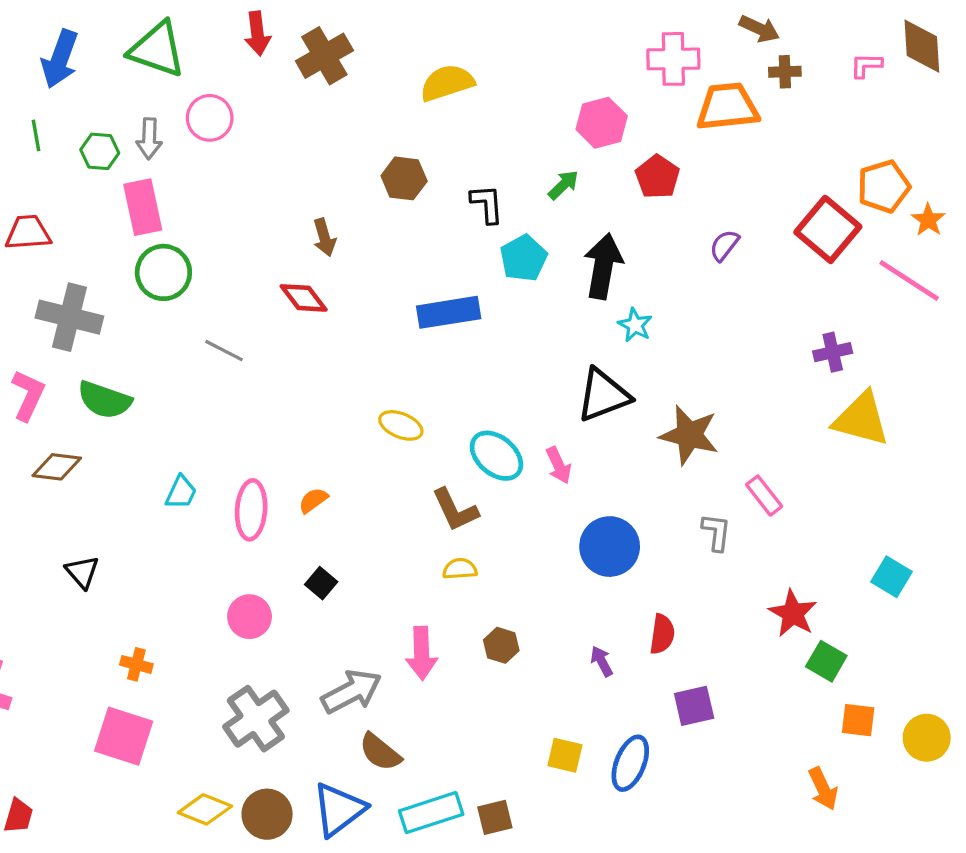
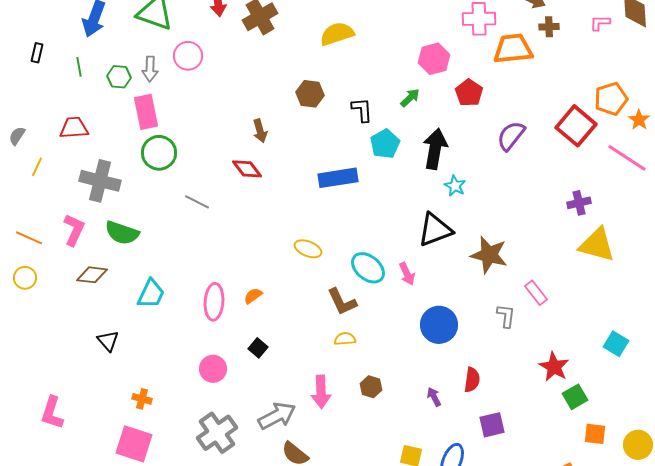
purple semicircle: (724, 245) -> (511, 136), size x1.5
cyan trapezoid: (181, 492) -> (151, 294), moved, size x1.4
green square: (826, 661) -> (575, 397), turned 30

